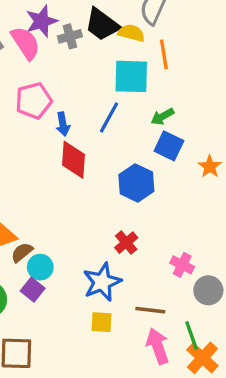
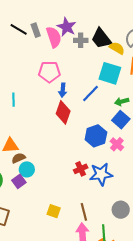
purple star: (42, 21) -> (67, 27), turned 30
pink cross: (182, 265) -> (117, 144), moved
blue star: (102, 282) -> (101, 174), moved
brown line: (150, 310) -> (84, 212), turned 54

